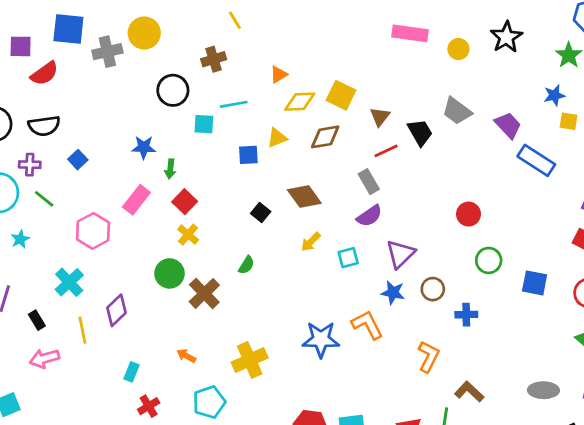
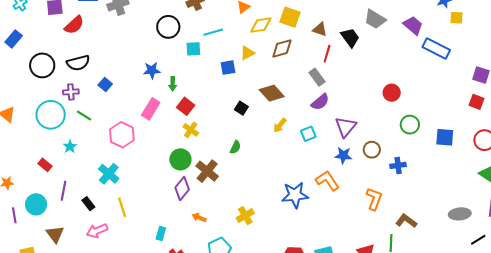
brown triangle: (380, 117) -> (320, 29), turned -42
red line: (386, 151) -> (327, 54), turned -42
purple diamond: (117, 310) -> (182, 188), moved
yellow cross: (250, 360) -> (245, 216), size x0.7

